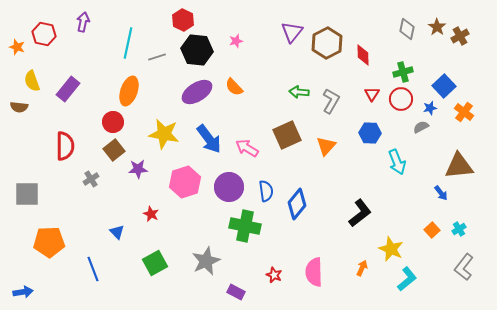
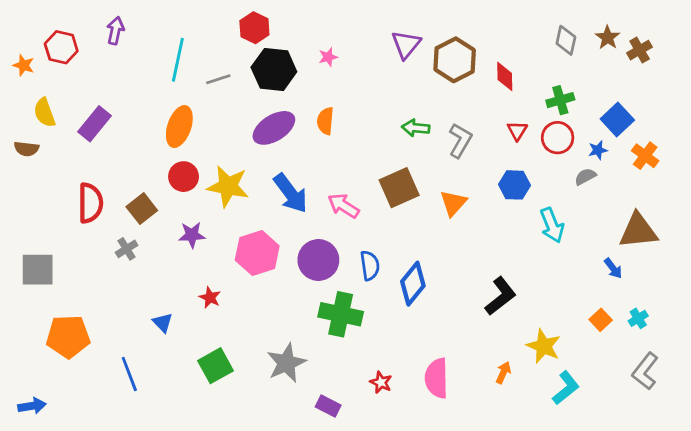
orange semicircle: (234, 87) -> (325, 121), turned 48
red circle: (113, 122) -> (184, 177), moved
brown square: (114, 150) -> (142, 209), moved

